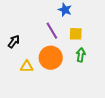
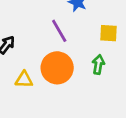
yellow square: (76, 34) -> (109, 33), moved

